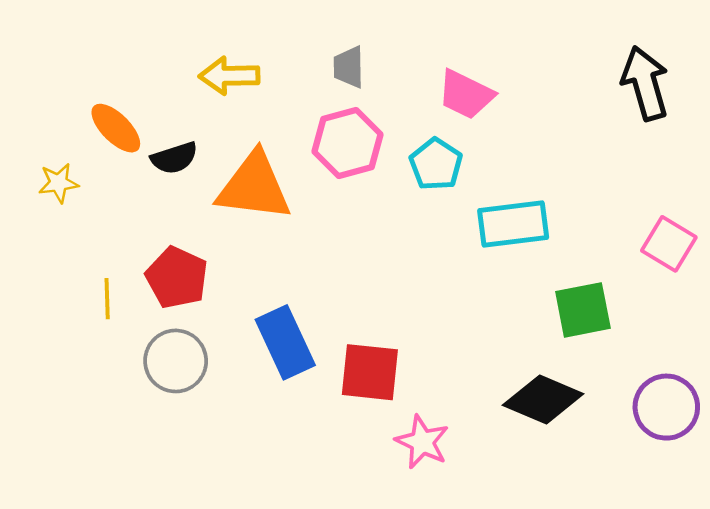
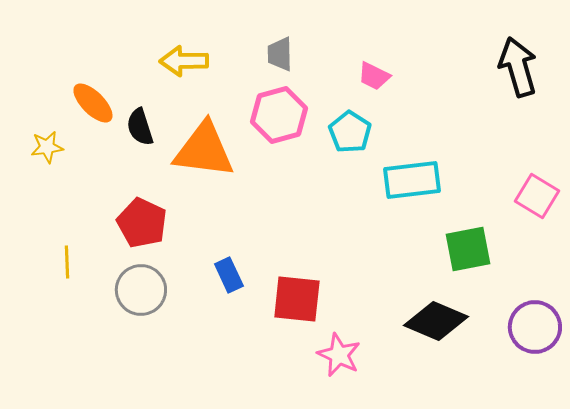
pink trapezoid: (466, 94) -> (374, 76), size x0.7
black semicircle: (174, 158) -> (140, 127), turned 90
yellow line: (107, 299) -> (67, 262), moved
blue rectangle: (285, 342) -> (229, 275), size x0.6

